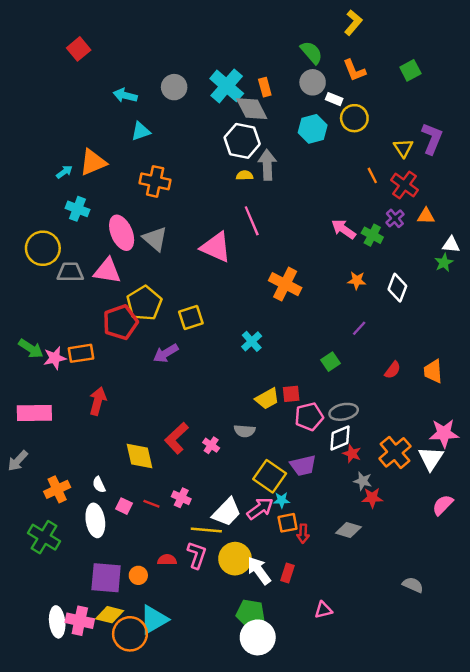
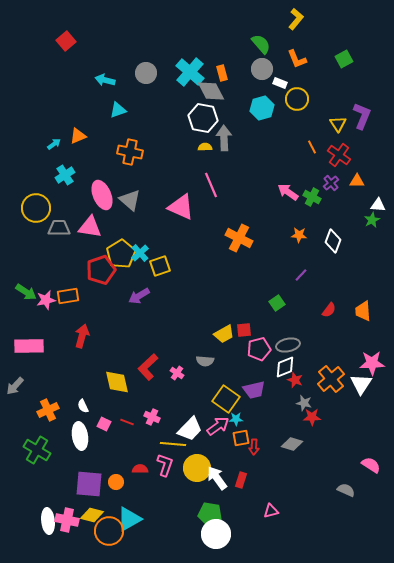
orange triangle: (93, 162) -> (78, 136), size x0.7
cyan cross: (77, 209) -> (65, 175), turned 36
cyan cross: (252, 341) -> (140, 253), moved
pink semicircle: (443, 505) -> (371, 465), moved, turned 78

